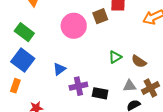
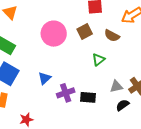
brown square: (100, 16) -> (85, 31), moved
brown semicircle: (139, 61) -> (112, 36), moved

